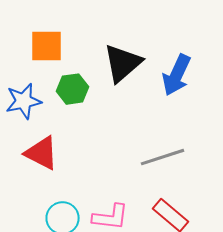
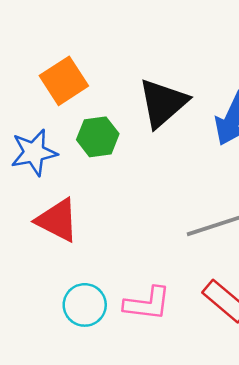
orange square: (47, 46) -> (64, 81), turned -33

